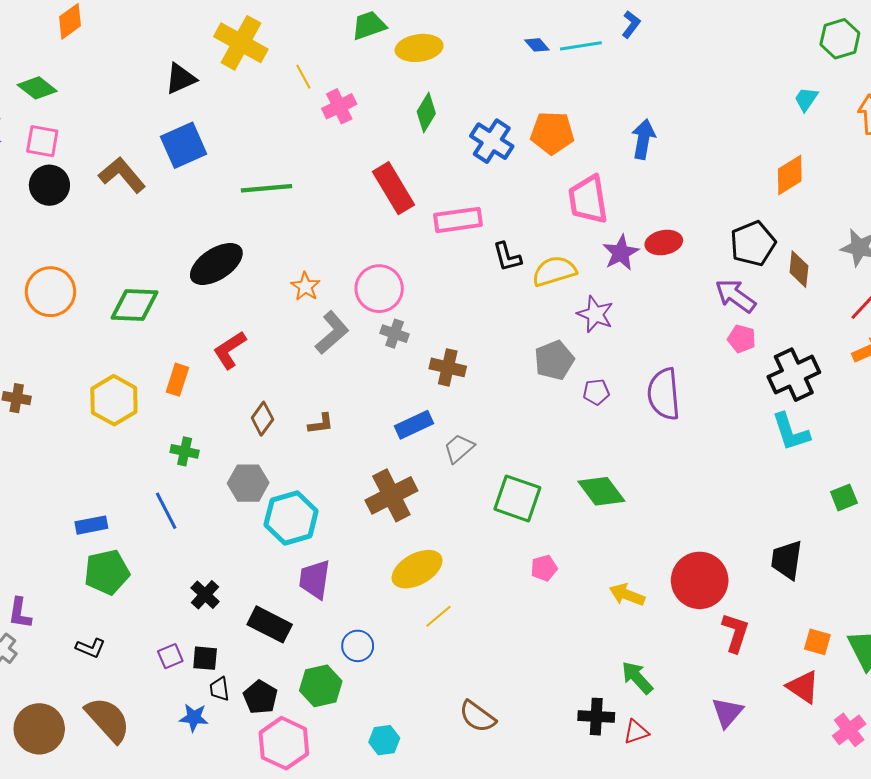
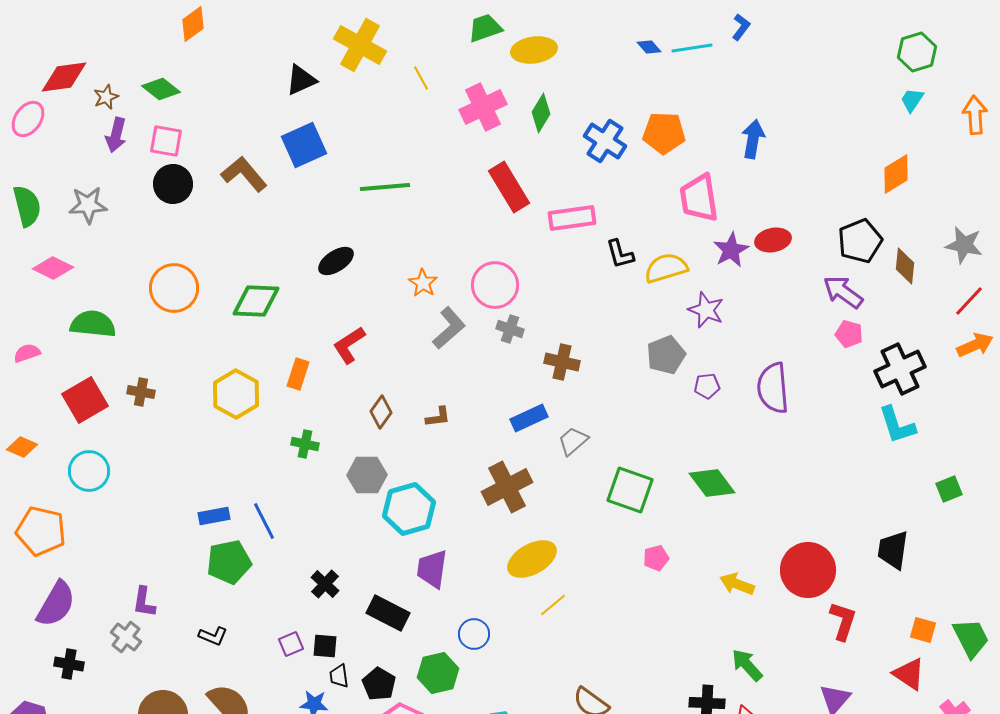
green hexagon: (840, 39) -> (917, 52), moved
pink cross: (339, 106) -> (483, 107), moved, size x1.4
black ellipse: (216, 264) -> (336, 261), size x0.7
blue line: (166, 511) -> (264, 521), moved

